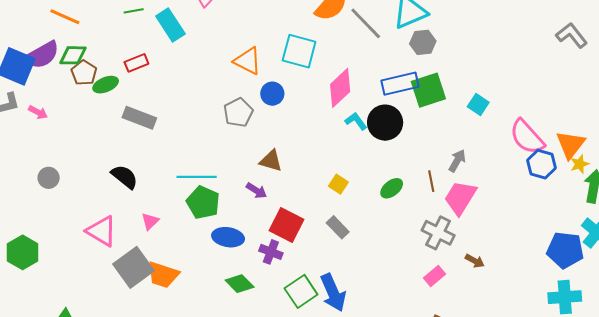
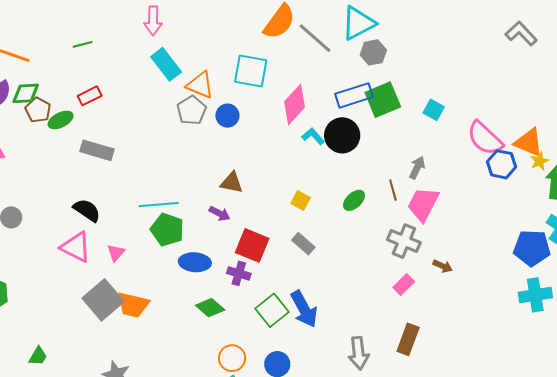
cyan rectangle: (170, 25) -> (166, 64), moved
gray pentagon: (238, 112) -> (191, 110), moved
orange triangle: (571, 145) -> (529, 142), turned -40
pink triangle: (102, 231) -> (76, 247), moved

